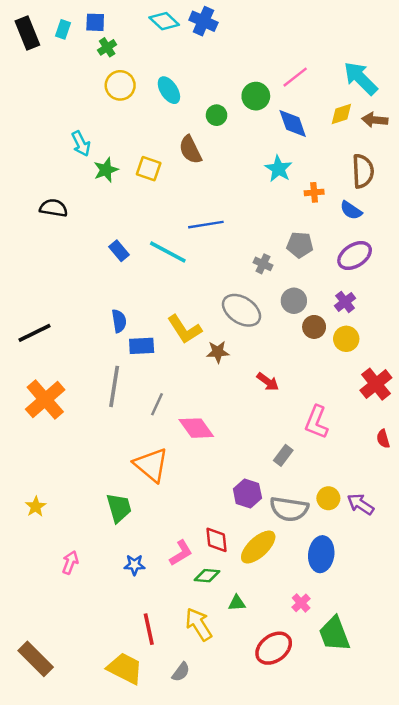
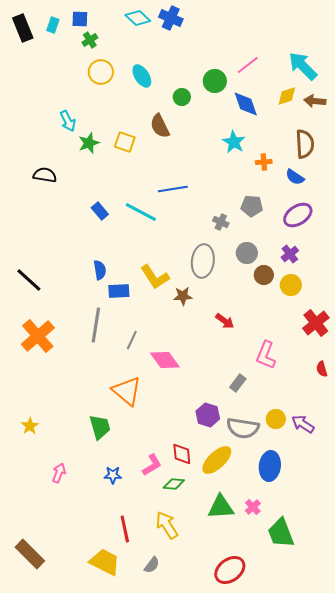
gray ellipse: (242, 310) -> (203, 261), turned 64
black line: (34, 333) -> (29, 280), turned 68
green triangle: (237, 603) -> (221, 507), moved, size x1.8
red ellipse: (274, 648) -> (230, 570), moved

